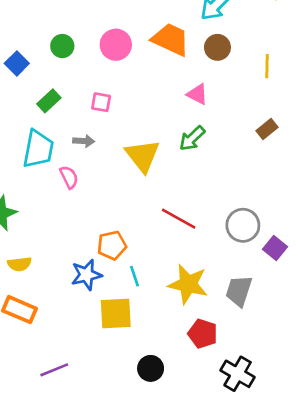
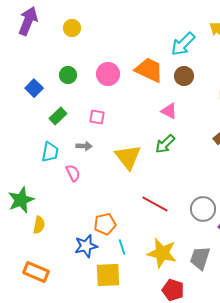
cyan trapezoid: (38, 149) -> (50, 152), size x0.7
yellow semicircle: (19, 264) -> (39, 225), moved, turned -72

